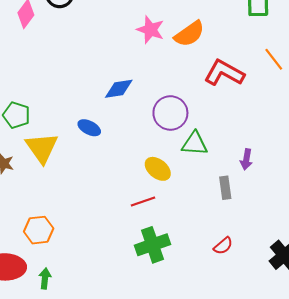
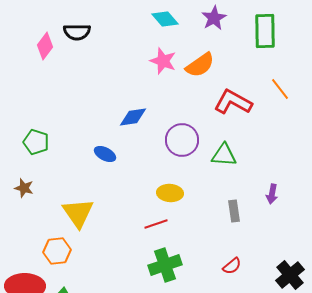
green triangle: (195, 144) -> (224, 155), moved
yellow triangle: (42, 148) -> (78, 213), moved
purple arrow: (246, 159) -> (272, 194), moved
yellow ellipse: (158, 169) -> (170, 193), turned -35

